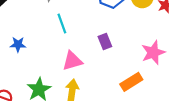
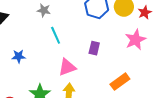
purple rectangle: (105, 41) -> (94, 48), turned 40
pink star: (153, 52) -> (135, 40), moved

